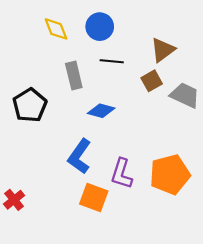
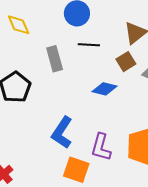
yellow diamond: (56, 29) -> (19, 25), moved
blue diamond: (101, 111) -> (104, 89), moved

